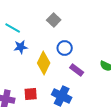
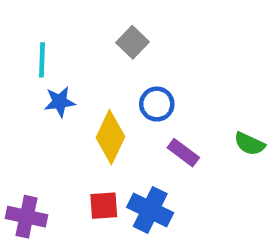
cyan line: (13, 28) -> (42, 60), turned 63
red square: (31, 94) -> (104, 206), moved

